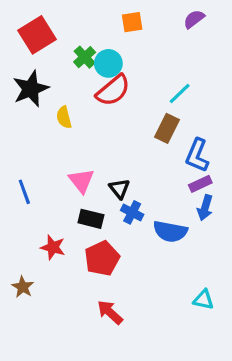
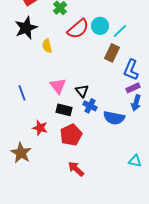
cyan circle: (108, 63) -> (100, 26), moved
brown star: (23, 287) -> (21, 153), size x1.5

